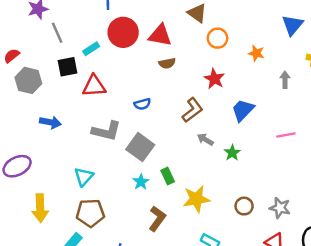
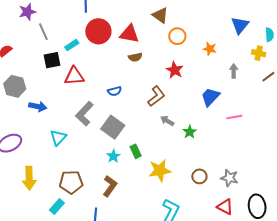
gray hexagon: (28, 80) -> (15, 86), moved
blue trapezoid: (243, 110) -> (210, 97), moved
gray L-shape: (106, 131) -> (84, 114), turned 120
cyan triangle: (84, 177) -> (58, 137), moved
brown L-shape: (157, 219) -> (110, 186), moved

